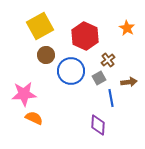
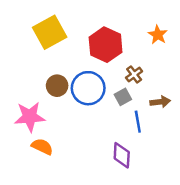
brown circle: (46, 55) -> (57, 86), moved

